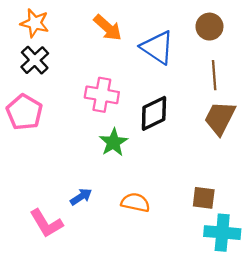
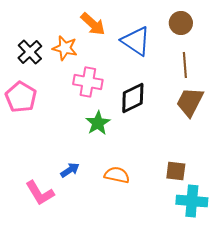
orange star: (35, 23) -> (65, 48), moved

